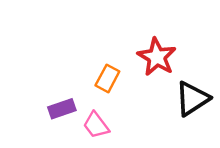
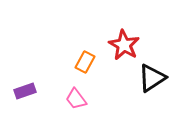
purple rectangle: (62, 109) -> (25, 91), moved

